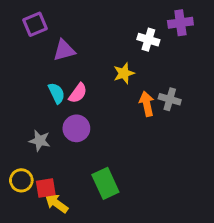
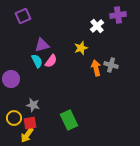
white cross: (148, 40) -> (97, 26), turned 32
purple triangle: (64, 50) -> (42, 45), moved
purple circle: (76, 128) -> (11, 79), moved
gray star: (40, 141) -> (33, 105), moved
yellow arrow: (57, 203) -> (27, 135), moved, turned -91

